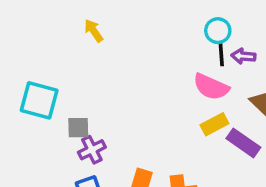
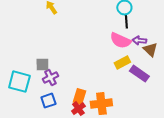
purple arrow: (243, 56) -> (139, 41), moved
cyan square: (39, 100) -> (19, 82), moved

